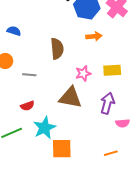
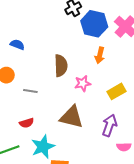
orange arrow: (94, 36) -> (100, 55), turned 105
yellow rectangle: (112, 70) -> (117, 91), turned -30
pink star: (83, 73) -> (83, 83), moved

